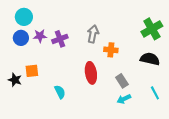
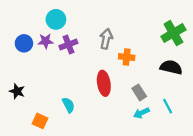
cyan circle: (24, 17) -> (56, 19), moved
orange square: (32, 71) -> (40, 121), moved, turned 32
cyan line: (155, 93) -> (168, 106), moved

